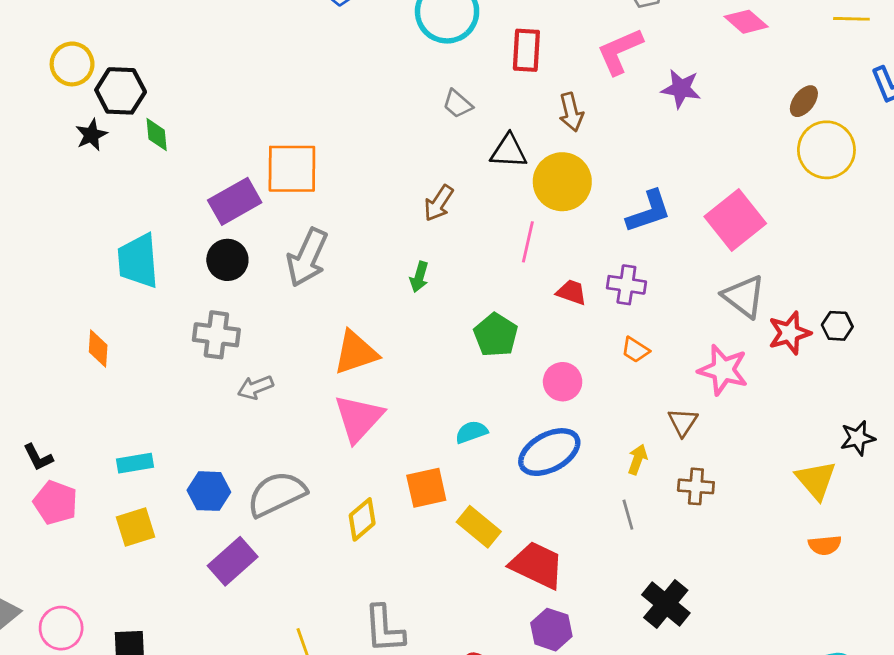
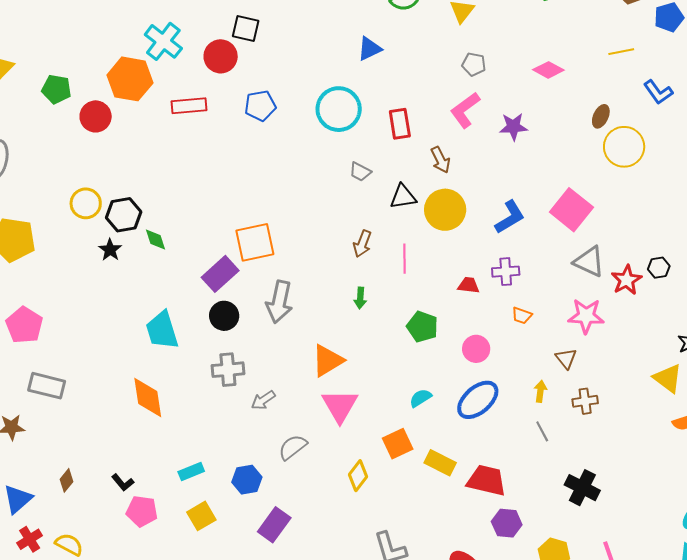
pink line: (528, 242) -> (404, 259), moved
orange diamond: (98, 349) -> (148, 397), size x1.6
gray semicircle: (277, 494) -> (293, 447), moved, size x0.7

